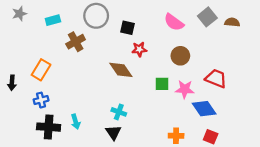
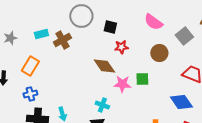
gray star: (19, 14) -> (10, 38), moved
gray square: (207, 17) -> (184, 36), moved
cyan rectangle: (53, 20) -> (41, 34), moved
pink star: (185, 89) -> (122, 84), moved

